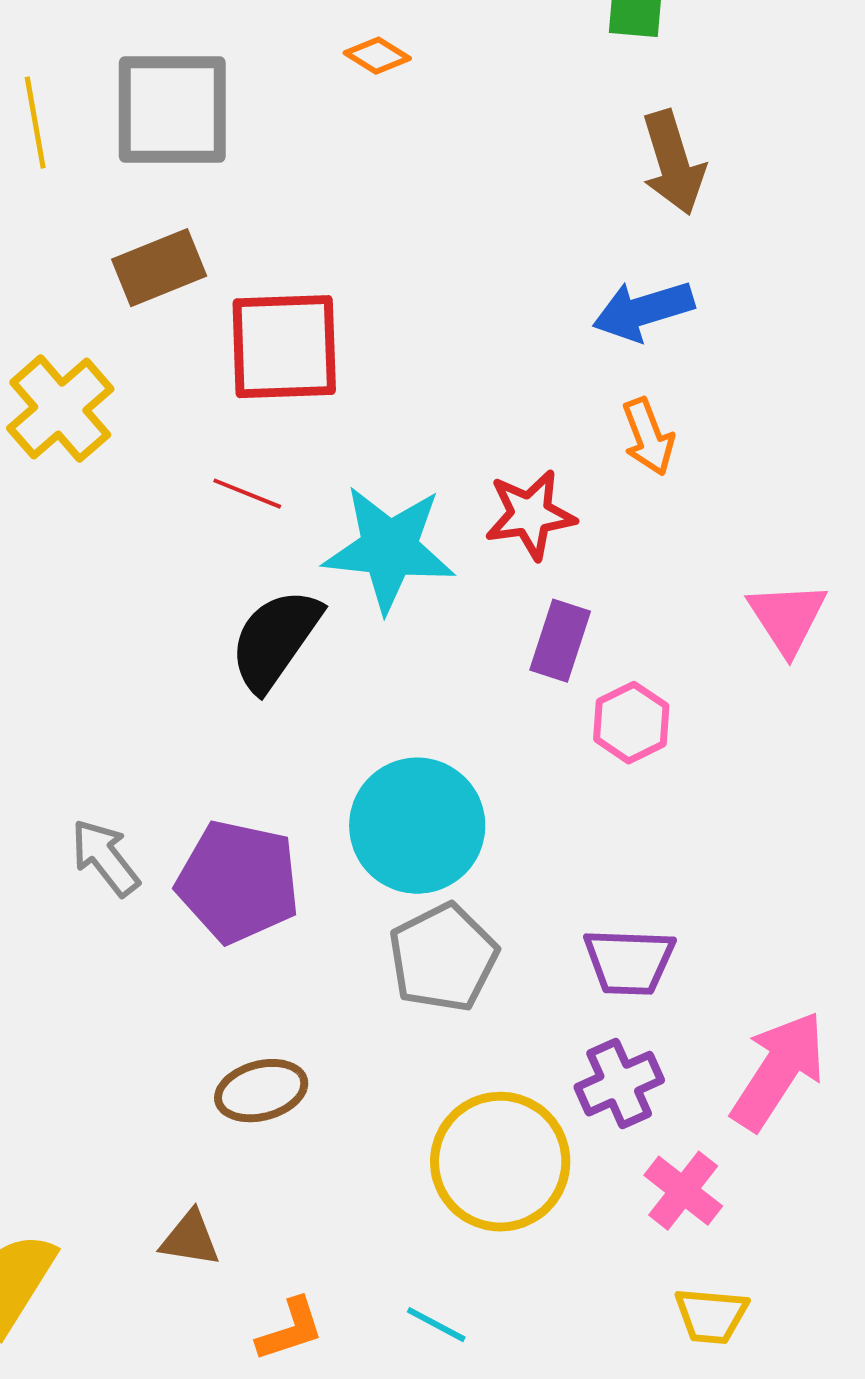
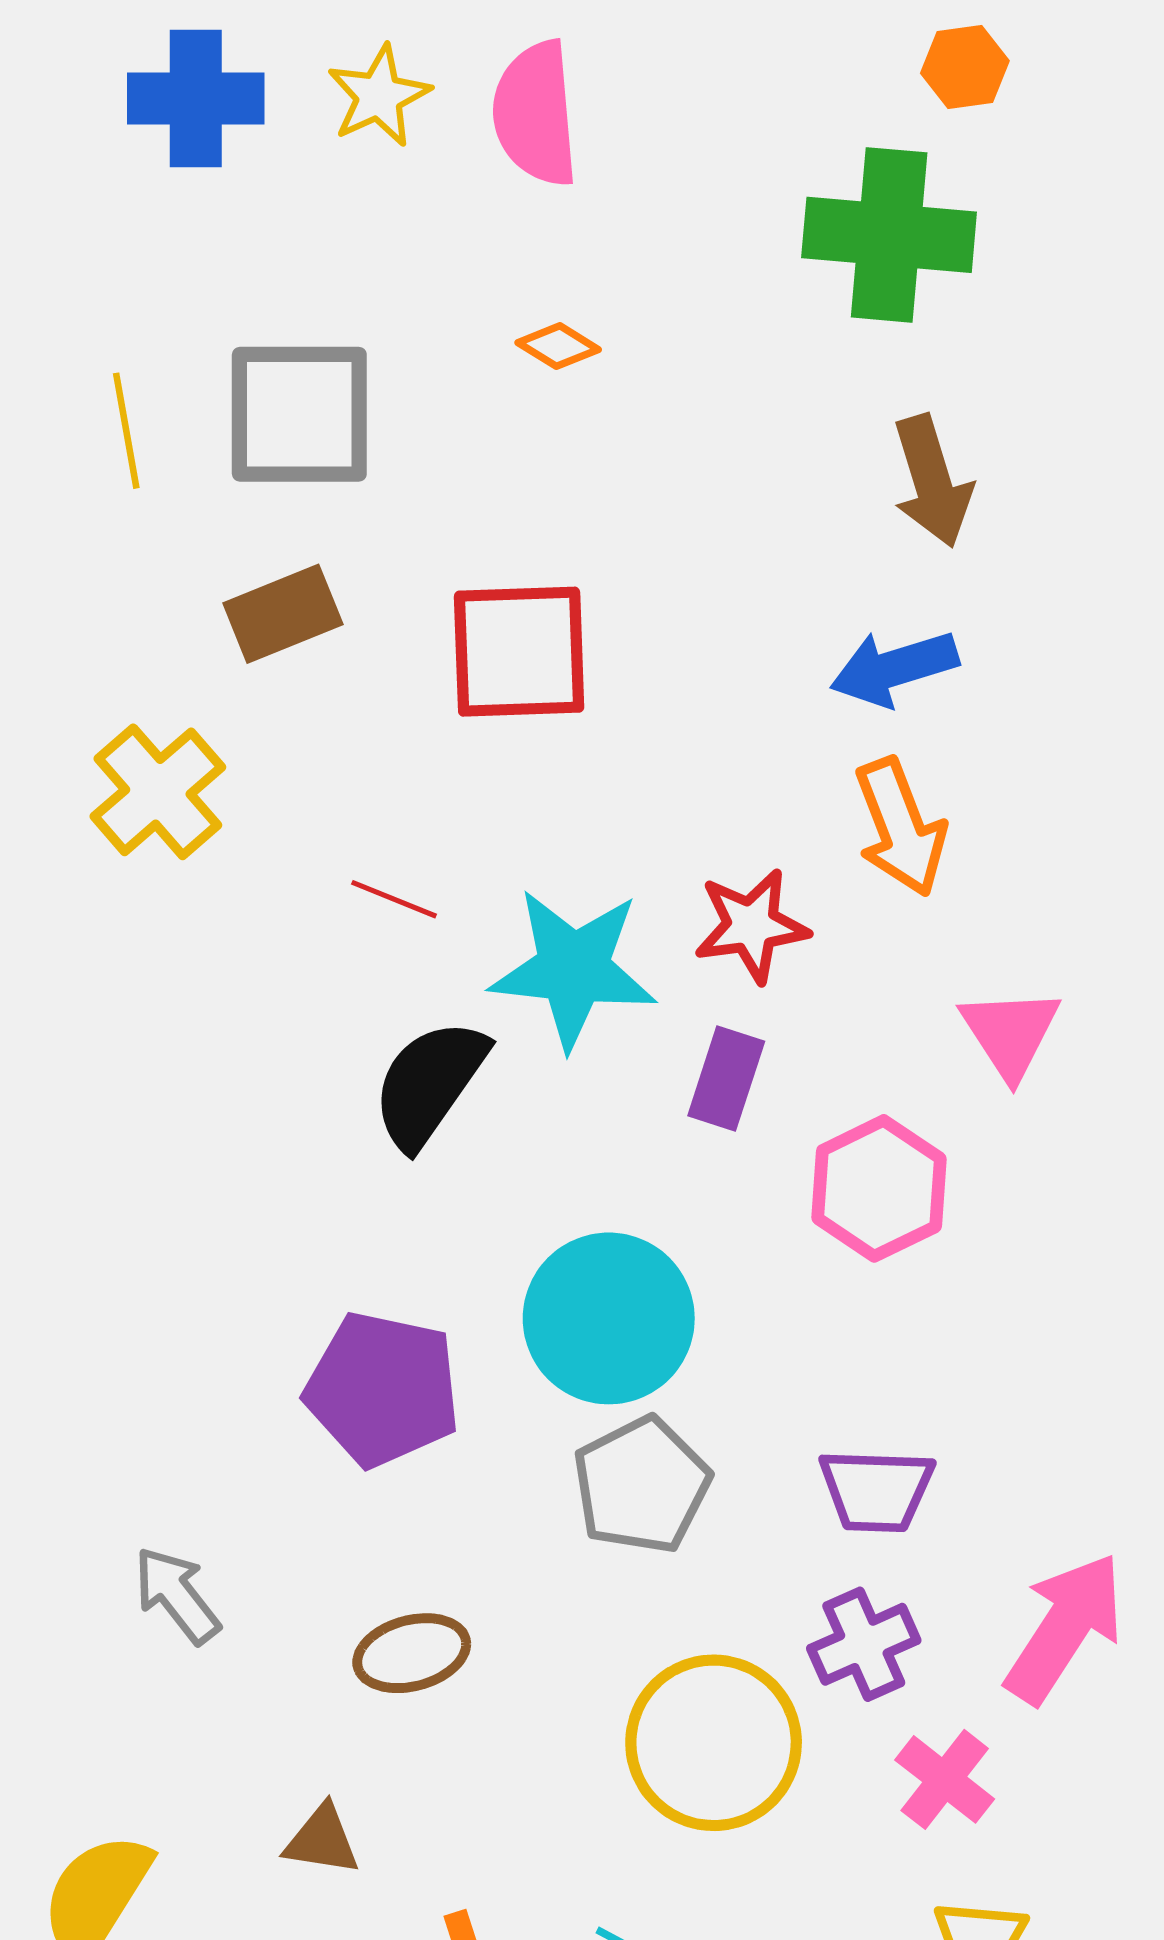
red square: (284, 347) -> (519, 652), moved
orange arrow: (648, 437) -> (900, 827), size x1.4
pink triangle: (787, 618) -> (1010, 1033), moved
purple rectangle: (560, 641) -> (726, 1079), moved
pink hexagon: (631, 723) -> (879, 1188), size x1.4
gray arrow: (105, 858) -> (177, 1595), moved

